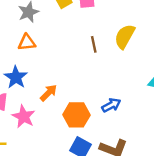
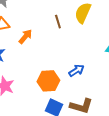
orange arrow: (49, 93) -> (25, 37), moved

